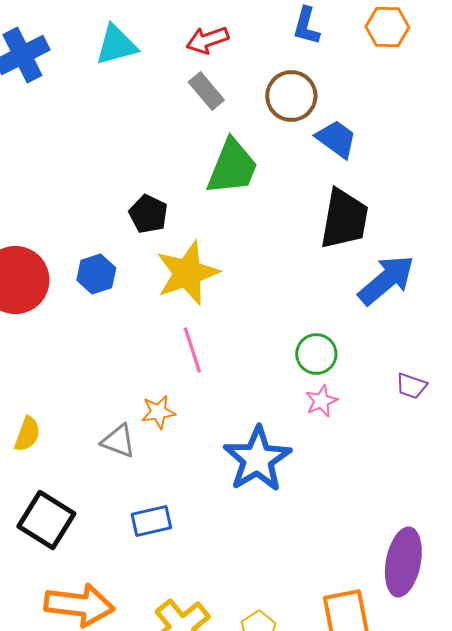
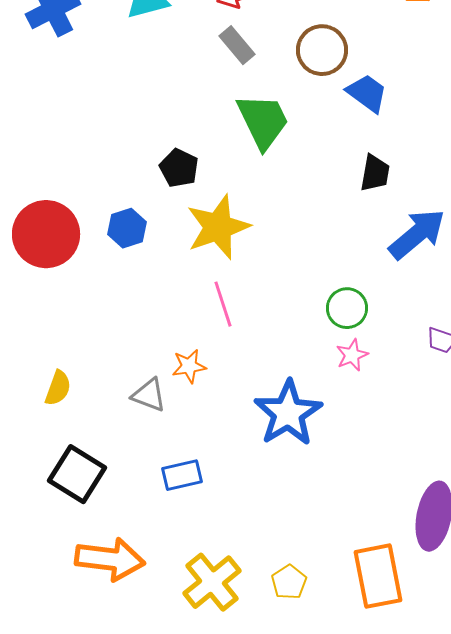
green trapezoid: (232, 167) -> (263, 121), turned -48
black trapezoid: (344, 219) -> (375, 173), size x0.6

